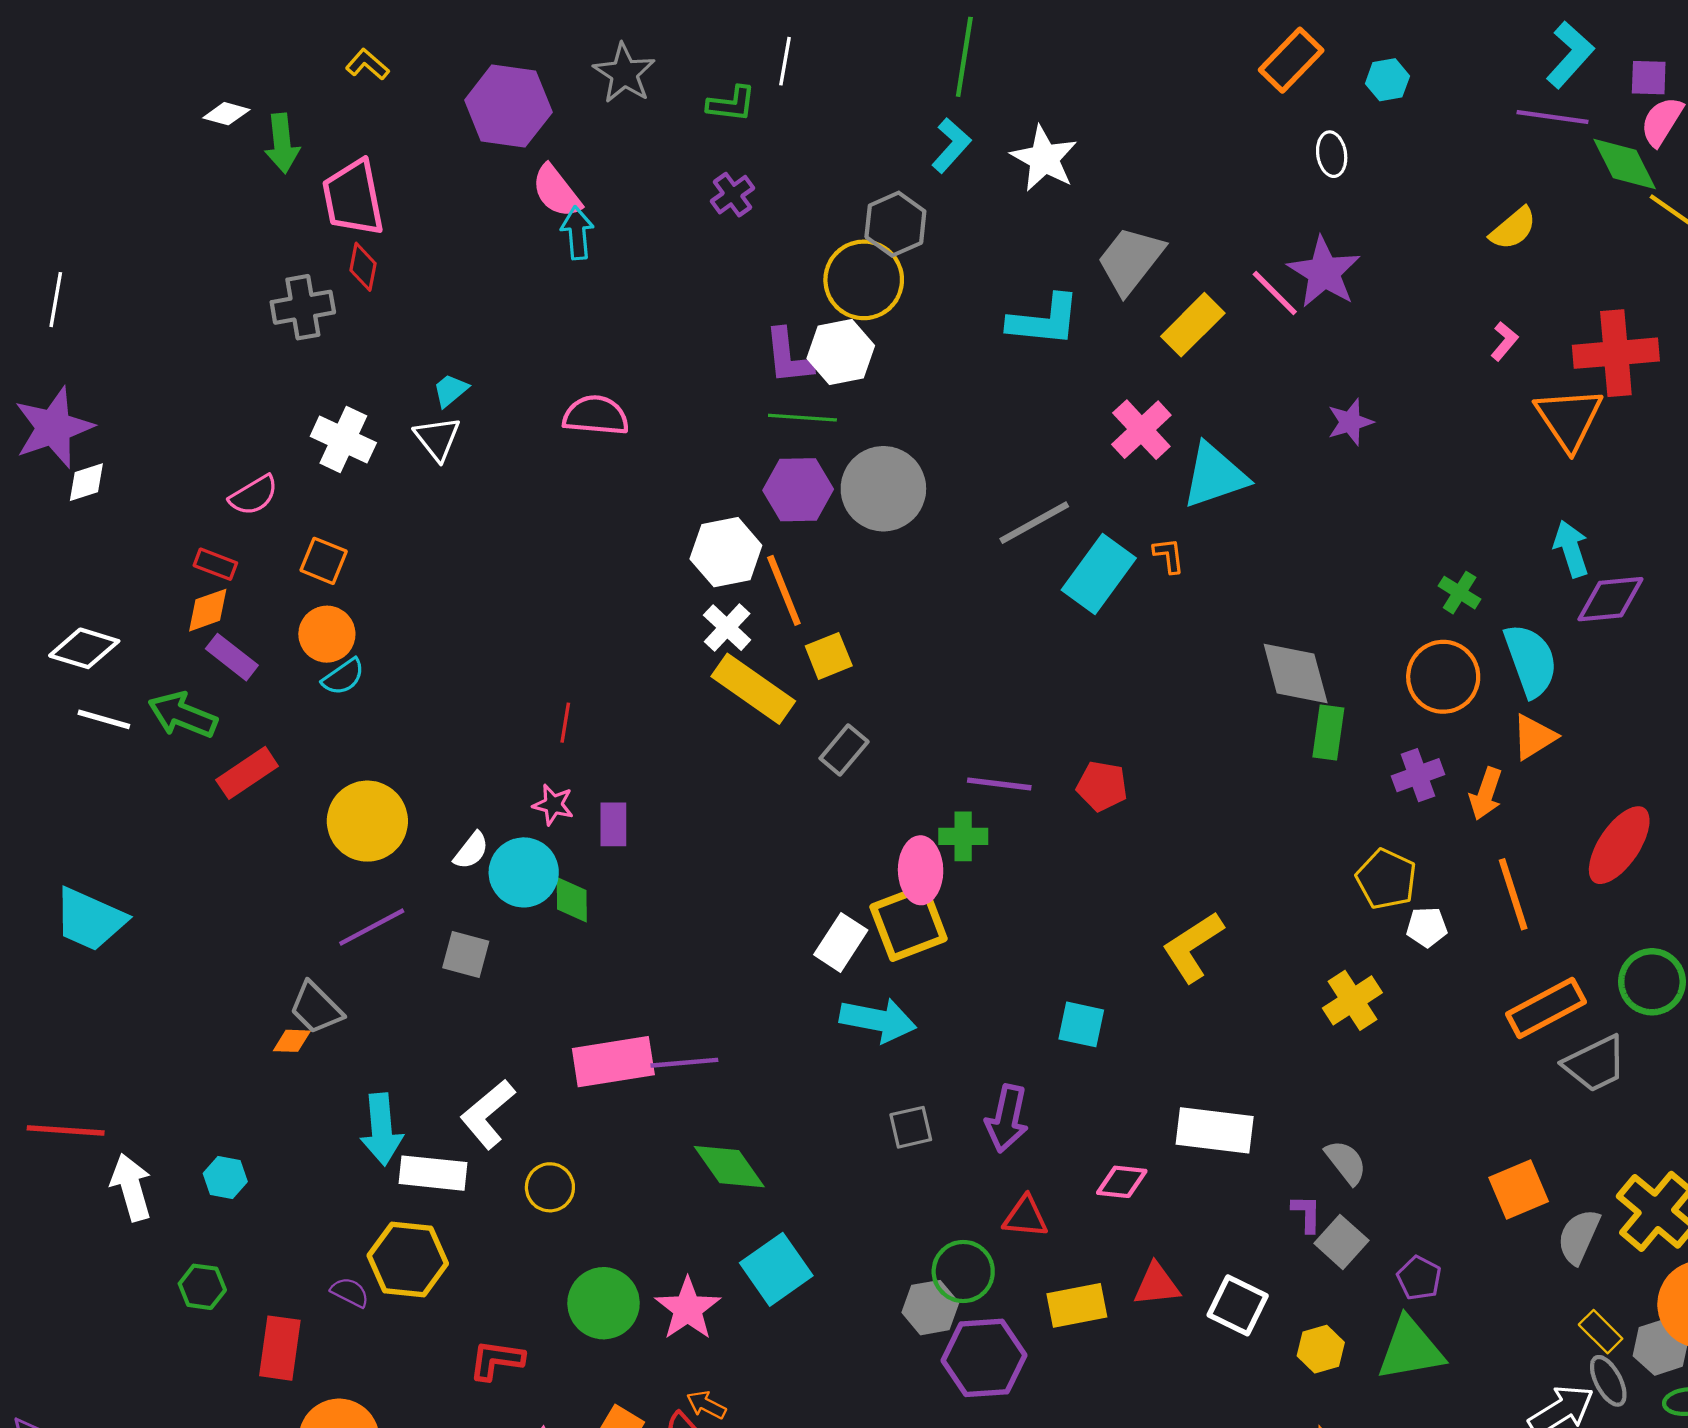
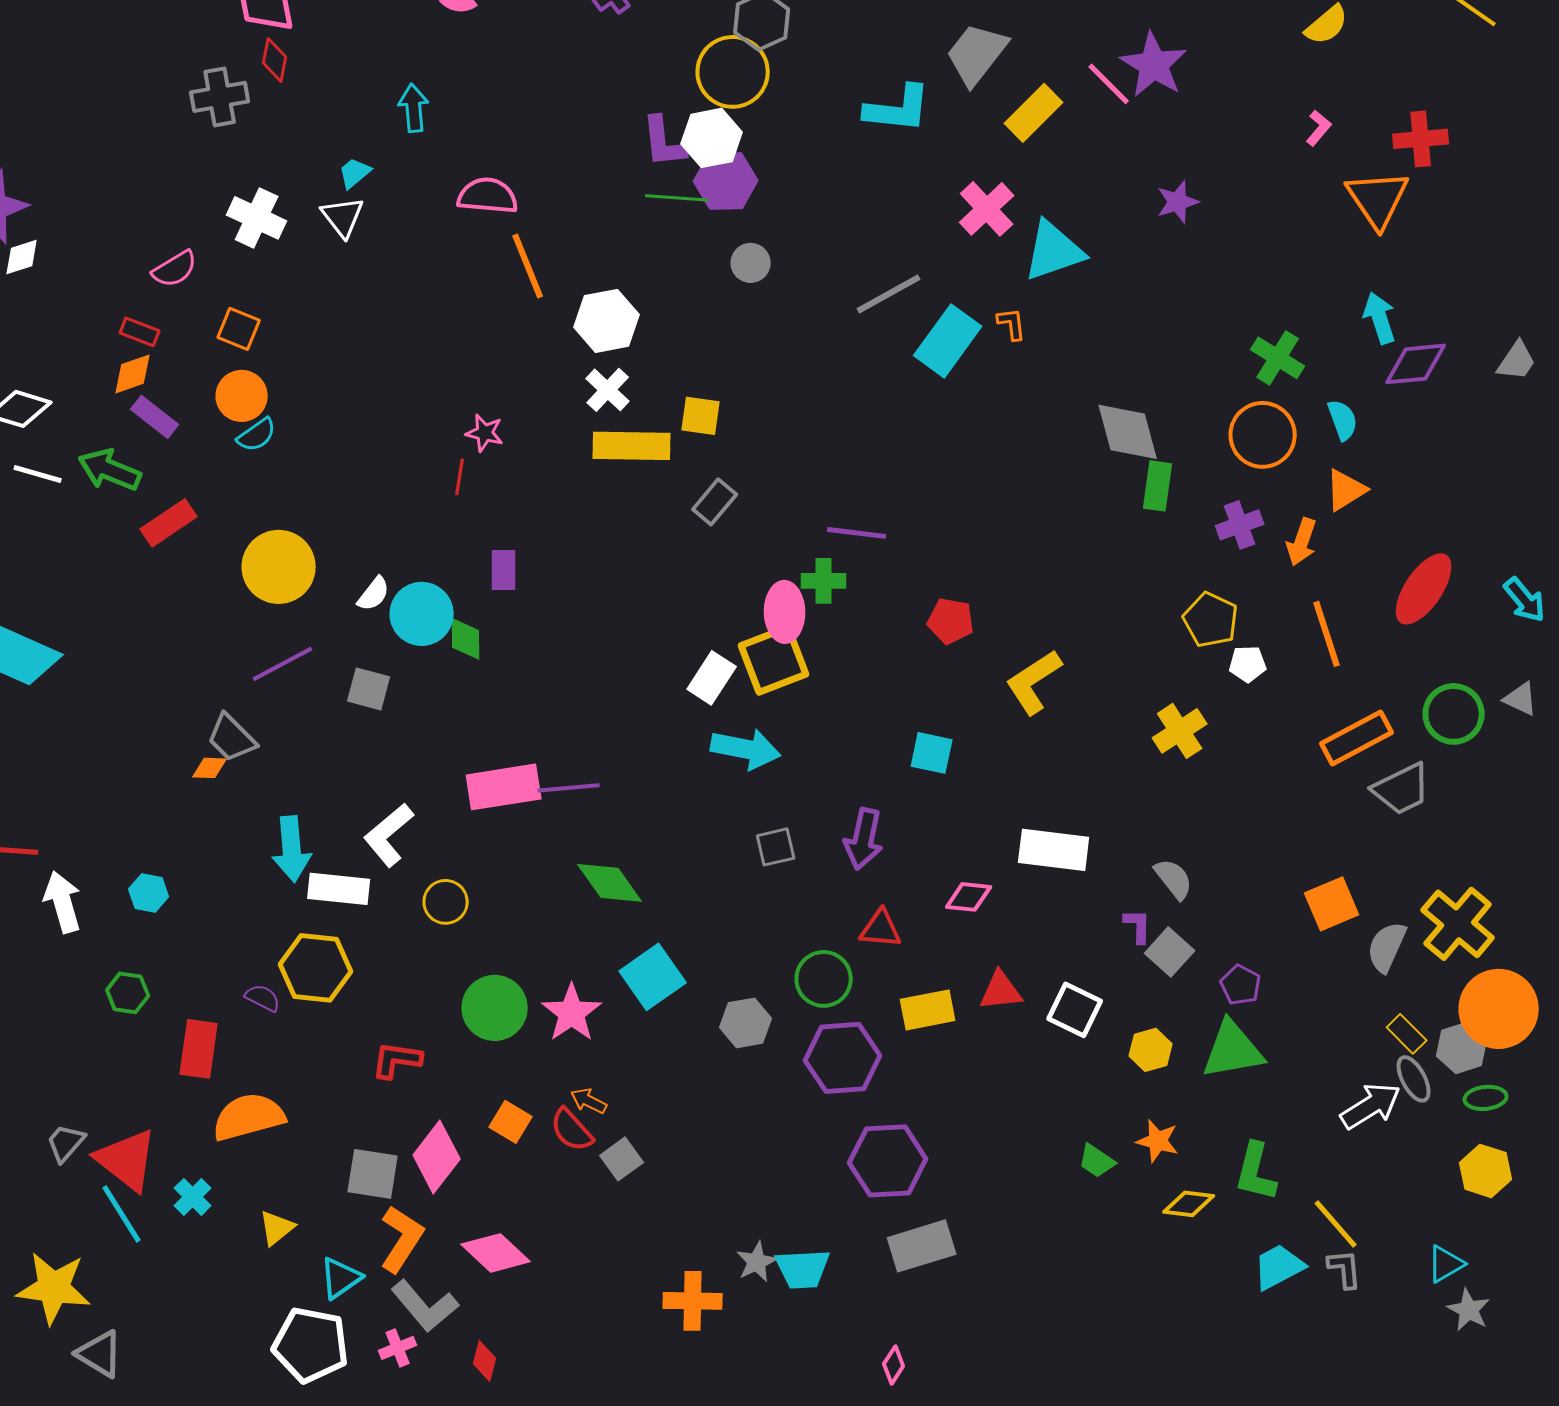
cyan arrow: (577, 233) -> (414, 108), moved
red cross: (1616, 353) -> (1421, 139), size x0.7
gray circle: (883, 489) -> (751, 263), size x0.5
purple hexagon: (798, 490) -> (726, 181), moved
orange line: (784, 590) -> (528, 266), moved
green cross: (1460, 593) -> (1278, 358), size x1.4
yellow square: (829, 656) -> (701, 416), turned 30
cyan semicircle: (1531, 660) -> (1343, 420), size x0.6
yellow rectangle: (753, 689) -> (632, 446), turned -34
red pentagon: (1102, 786) -> (951, 621), moved
pink star: (553, 805) -> (485, 433), moved
gray hexagon: (930, 1308) -> (746, 1023), moved

